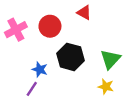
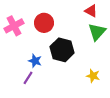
red triangle: (84, 13) -> (91, 11), moved
green triangle: (110, 59) -> (97, 32), moved

